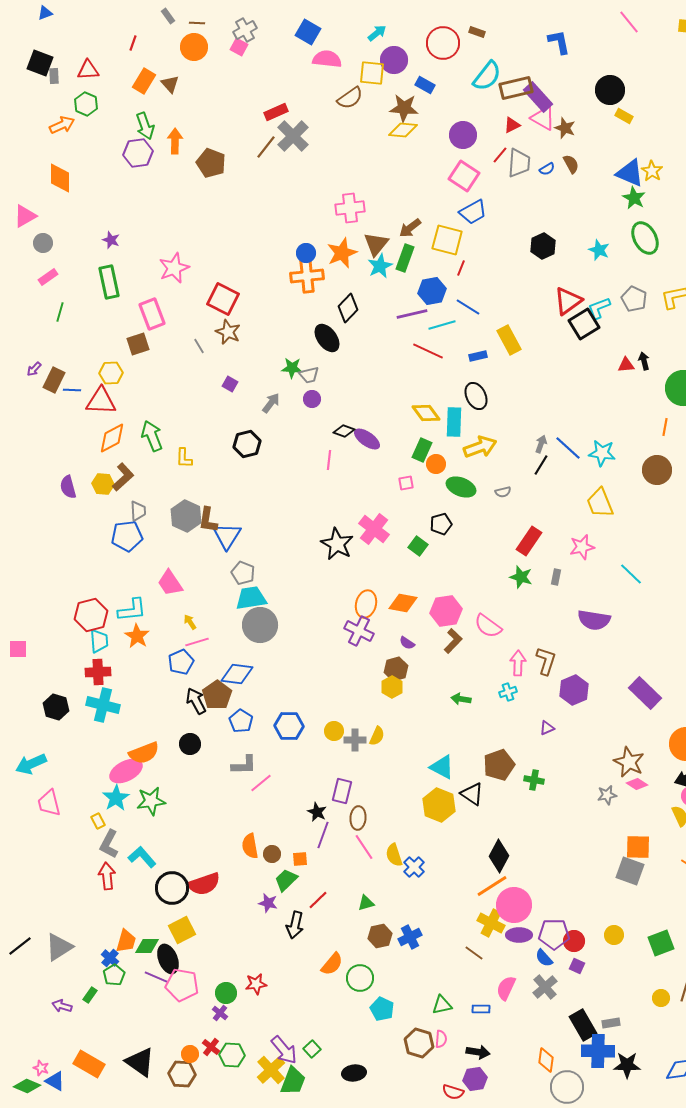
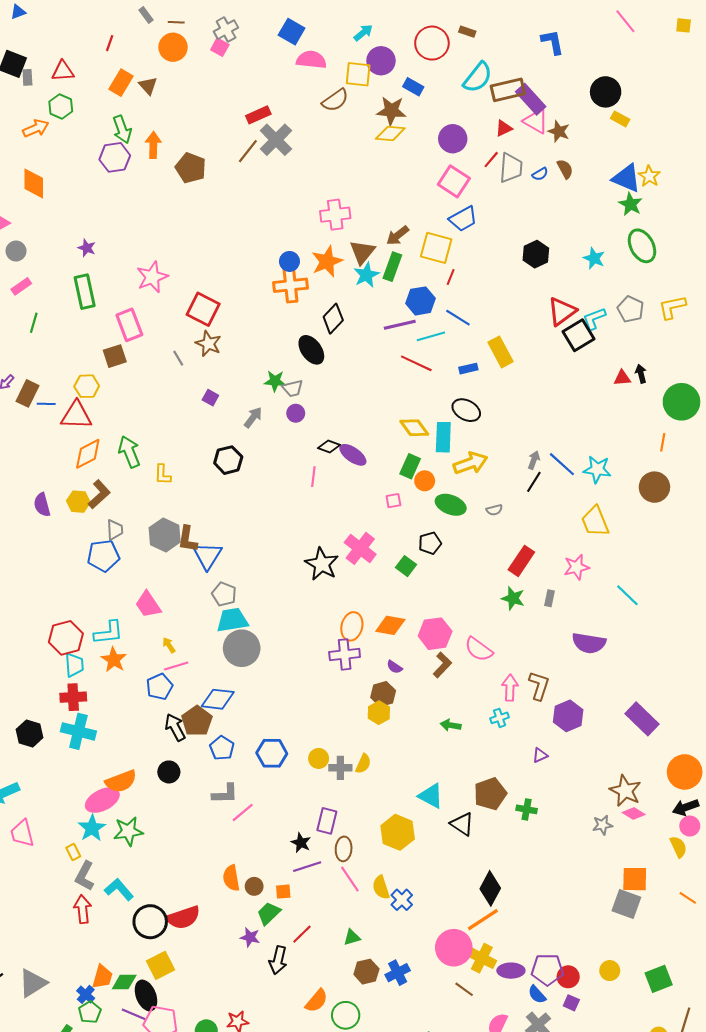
black ellipse: (476, 396) -> (466, 410), turned -36
purple cross: (359, 631) -> (345, 654), turned -32
yellow hexagon: (439, 805) -> (398, 832), moved
purple line: (323, 835) -> (307, 867), turned 52
pink circle: (514, 905) -> (454, 948), moved

